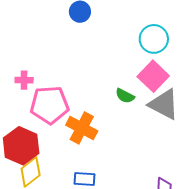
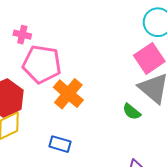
green semicircle: (125, 96) -> (132, 112), moved

